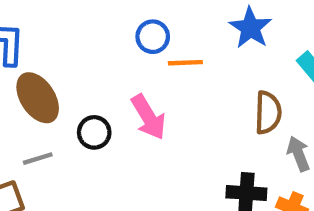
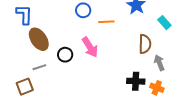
blue circle: (153, 37) -> (83, 10), moved

